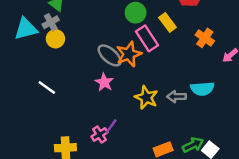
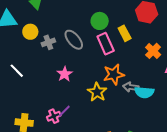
gray cross: (51, 22) -> (48, 42), moved
orange star: (129, 54) -> (114, 74), moved
gray ellipse: (110, 55) -> (74, 40), moved
gray arrow: (176, 97) -> (131, 87), moved

